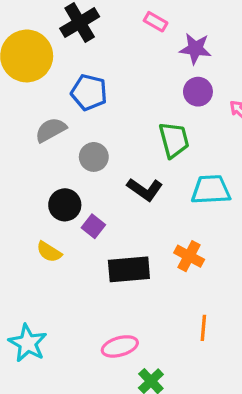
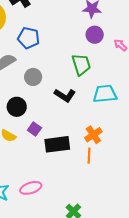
purple square: (93, 226) -> (34, 129), moved
orange cross: (189, 256) -> (93, 135), turned 30
orange line: (203, 328) -> (89, 156), moved
pink ellipse: (120, 346) -> (31, 188), moved

